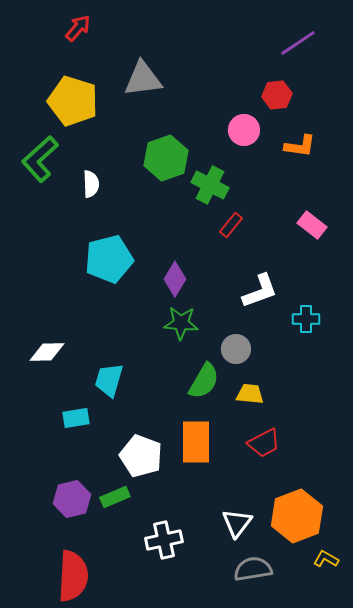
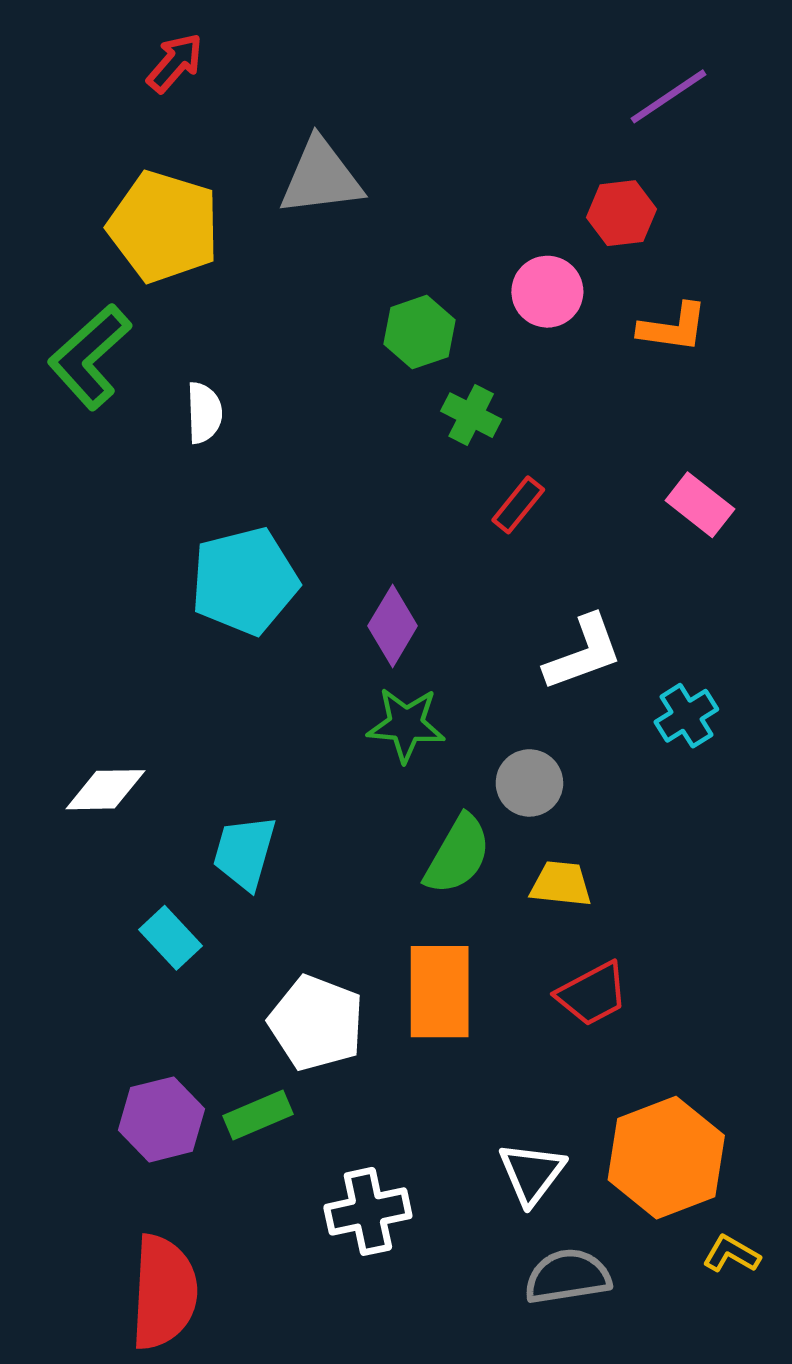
green hexagon: (166, 158) -> (420, 332), moved, size x0.7
green cross: (210, 185) -> (471, 415), size x0.7
cyan cross: (306, 319) -> (686, 716), turned -32
cyan rectangle: (76, 418) -> (170, 938), turned 56

